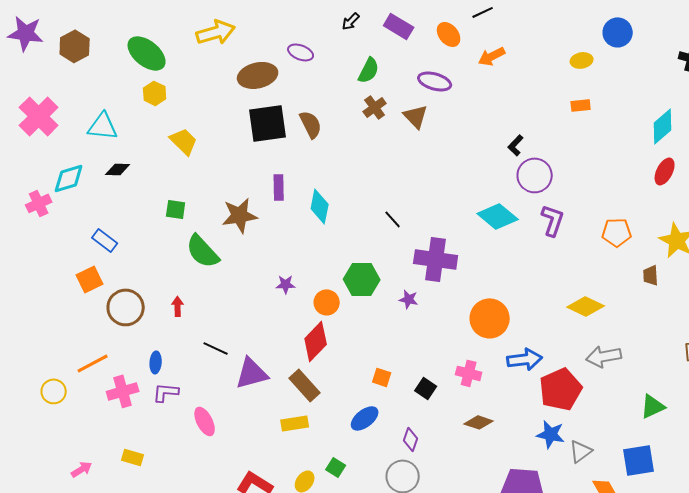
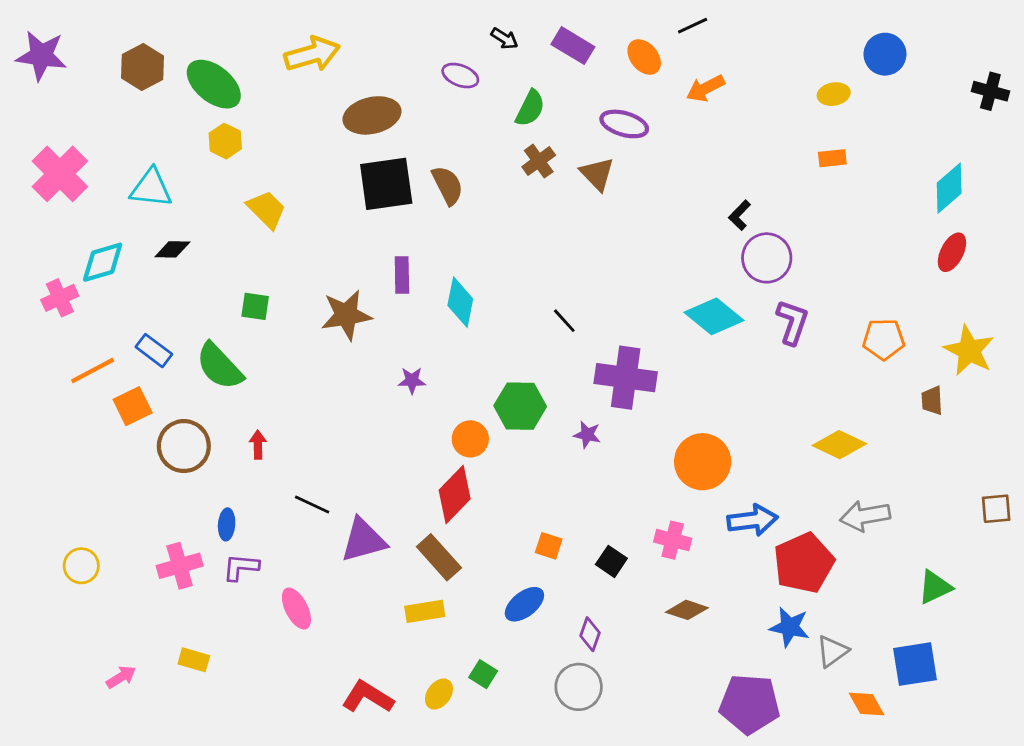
black arrow: (351, 21) -> (504, 38), turned -102
brown hexagon: (75, 46) -> (143, 67), moved
purple ellipse: (301, 52) -> (460, 76), moved
green semicircle: (203, 251) -> (219, 366), moved
purple star: (286, 284) -> (412, 380), moved
orange line: (93, 363) -> (93, 371), moved

